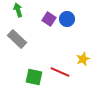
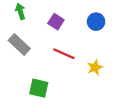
blue circle: (67, 19) -> (96, 22), moved
red line: (60, 72) -> (64, 54), moved

